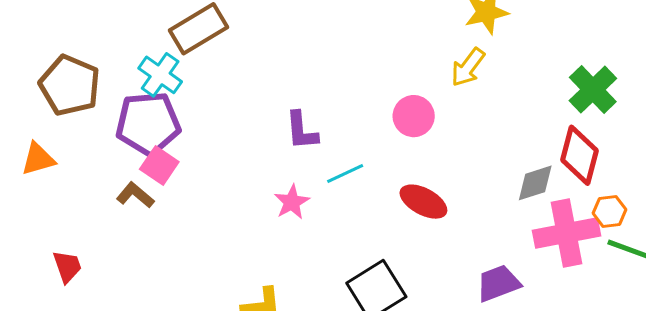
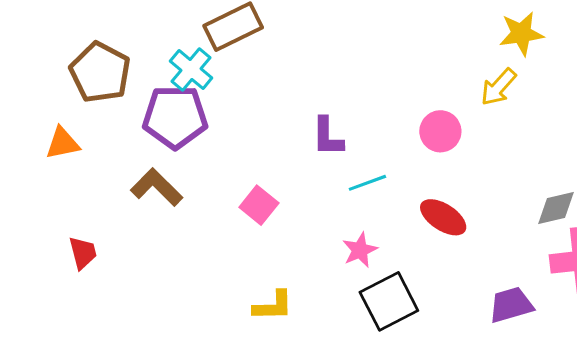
pink square: (159, 165) -> (259, 205), moved
brown L-shape: (135, 195) -> (157, 187), size x1.4
pink star: (292, 202) -> (360, 250), moved

